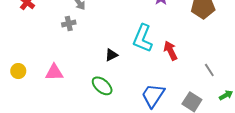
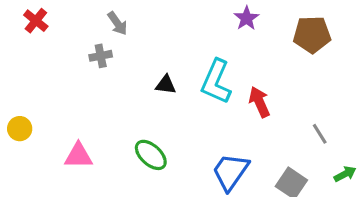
black triangle: (111, 55) -> (166, 85), moved, turned 32
pink triangle: (54, 72) -> (78, 156), moved

